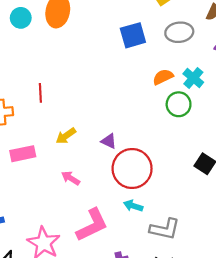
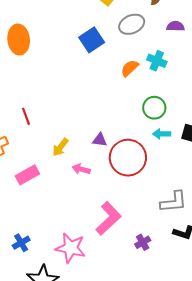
green circle: (179, 104) -> (154, 108), moved
pink arrow: (71, 178) -> (81, 169), moved
cyan arrow: (133, 206) -> (162, 134), moved

